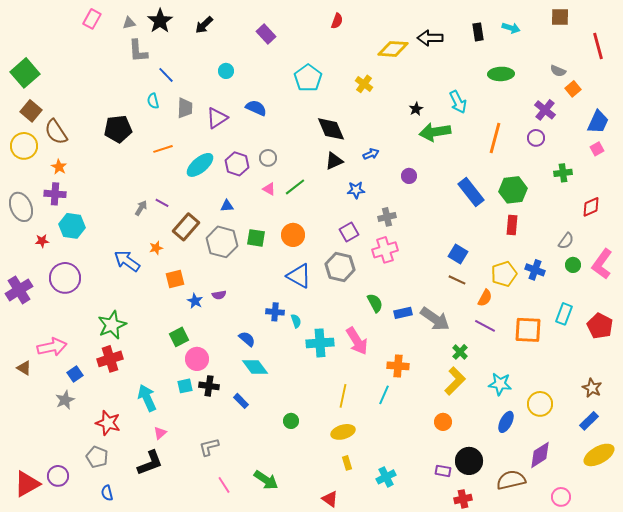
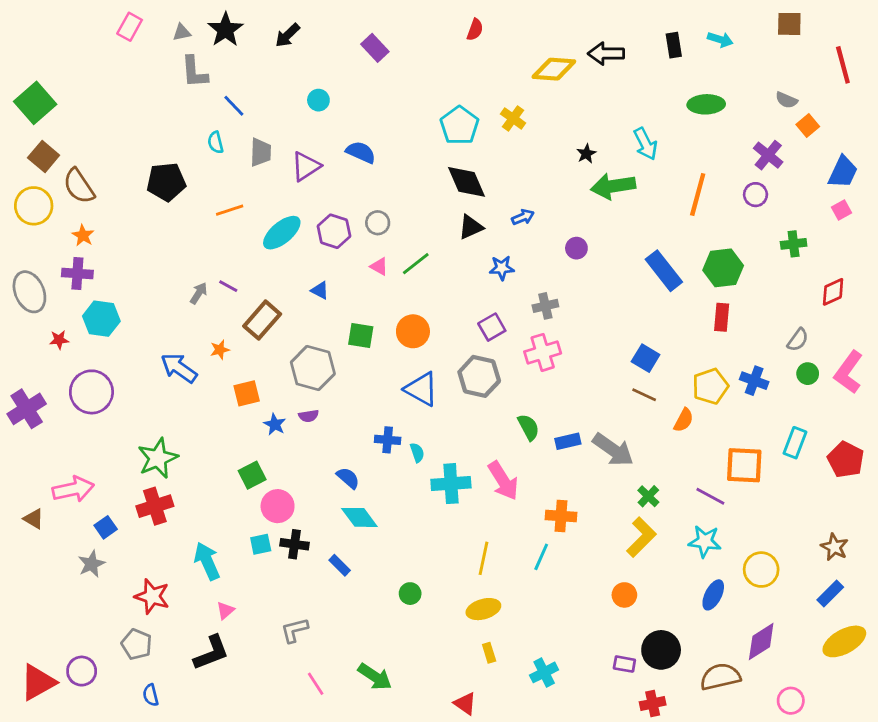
cyan pentagon: (308, 78) -> (459, 125), moved
blue triangle: (227, 206) -> (320, 290), turned 32
gray hexagon: (222, 242) -> (313, 368), moved
purple line: (485, 326) -> (710, 496), moved

